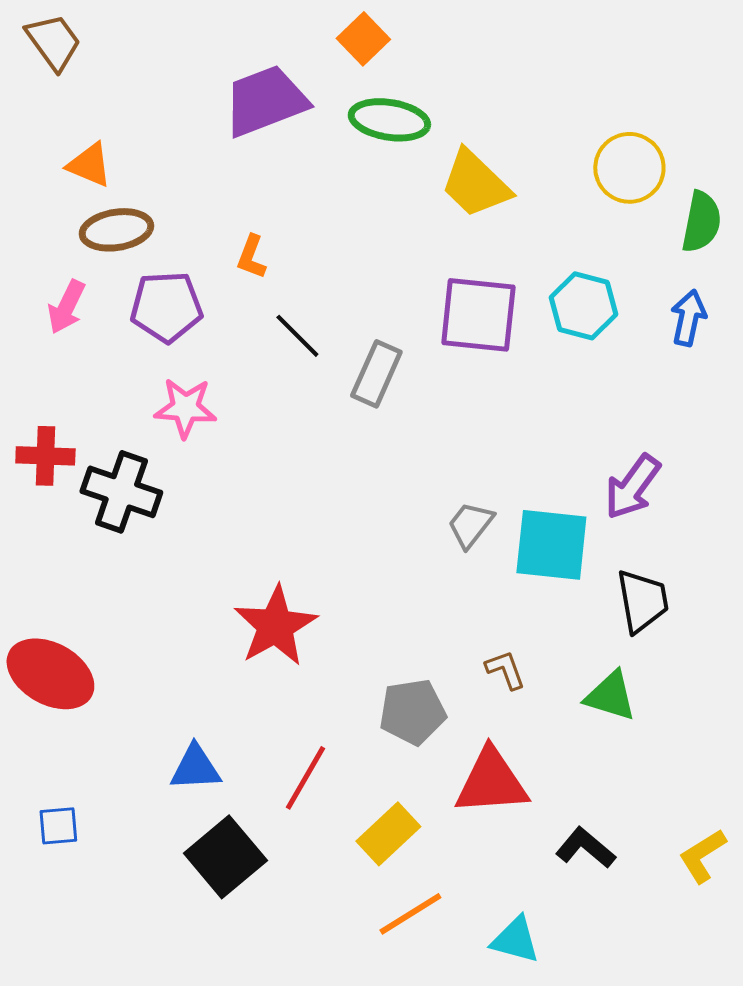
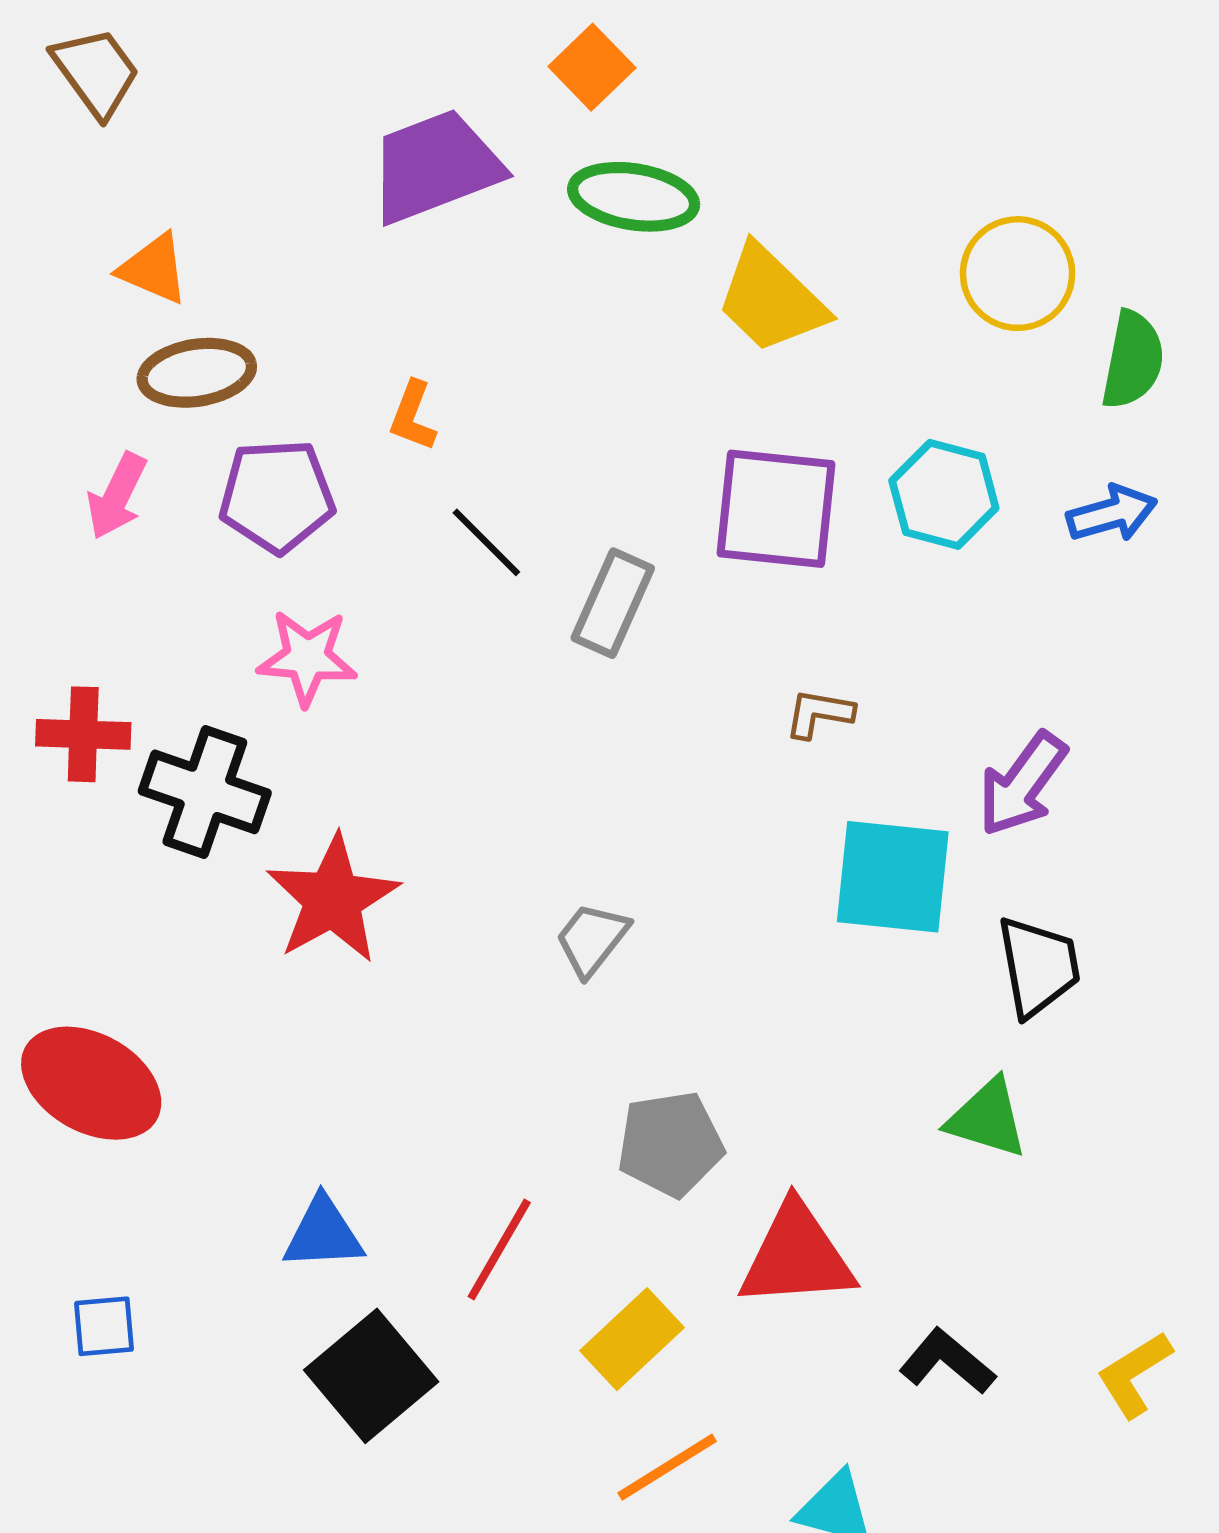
blue arrow: (688, 318) -> (1112, 514), turned 62
gray trapezoid: (470, 525) -> (592, 939), moved
red star: (275, 626) -> (333, 899), moved
brown L-shape: (505, 670) -> (819, 714), moved, turned -60

